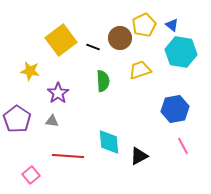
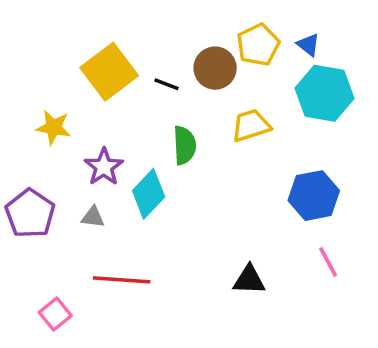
cyan diamond: (109, 142) -> (149, 194), moved, turned 48
black triangle: (139, 156) -> (249, 280), turned 30

